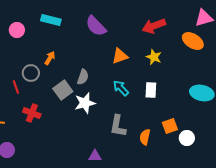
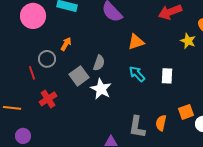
pink circle: (17, 30) -> (33, 16), size x1.6
yellow star: (154, 57) -> (188, 41), moved
white star: (85, 103) -> (101, 89), turned -30
red cross: (32, 113) -> (48, 99), turned 36
gray L-shape: (118, 126) -> (137, 127), moved

